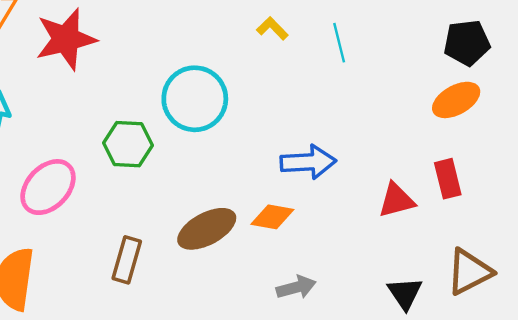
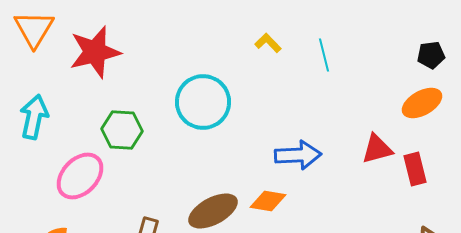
black pentagon: (467, 43) -> (431, 55), size x0.7
green hexagon: (128, 144) -> (122, 130), moved
red triangle: (396, 200) -> (377, 149), moved

